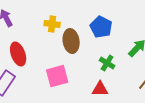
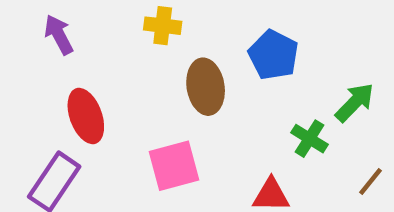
yellow cross: (52, 24) -> (163, 26), moved
green cross: (107, 63) -> (310, 139), moved

